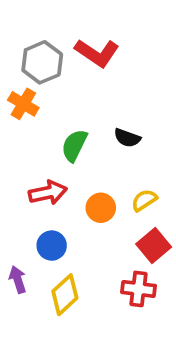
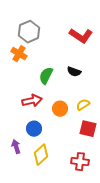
red L-shape: (97, 53) -> (81, 36), moved
red square: (154, 246) -> (88, 129), turned -36
red cross: (139, 289) -> (80, 162), moved

